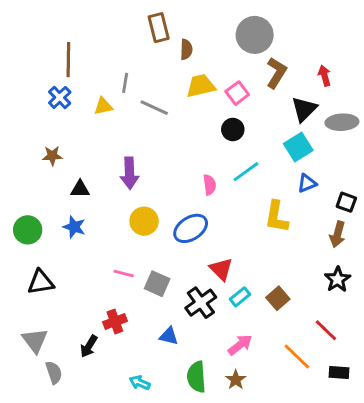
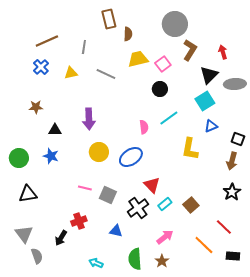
brown line: (68, 60) -> (47, 41), turned 65
gray line: (125, 83) -> (84, 47), moved

